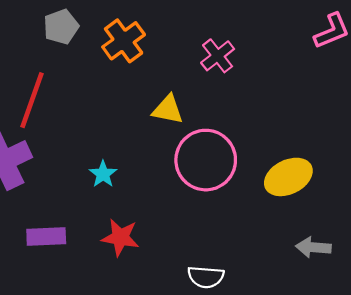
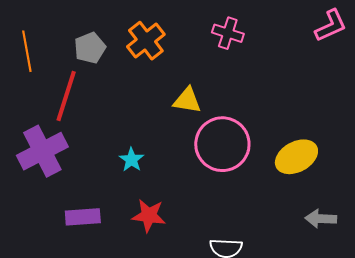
gray pentagon: (61, 27) -> (90, 48), moved
pink cross: (218, 56) -> (228, 33), moved, turned -32

